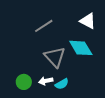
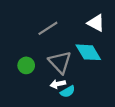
white arrow: (46, 81) -> (58, 84), moved
green circle: (24, 82) -> (26, 65), moved

